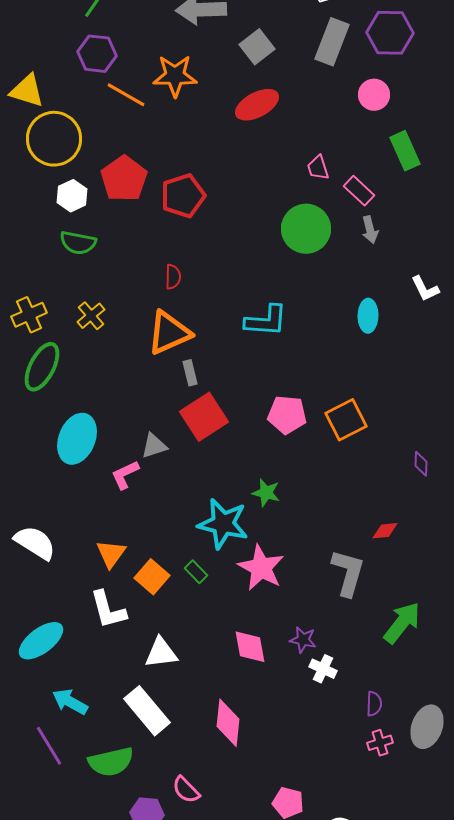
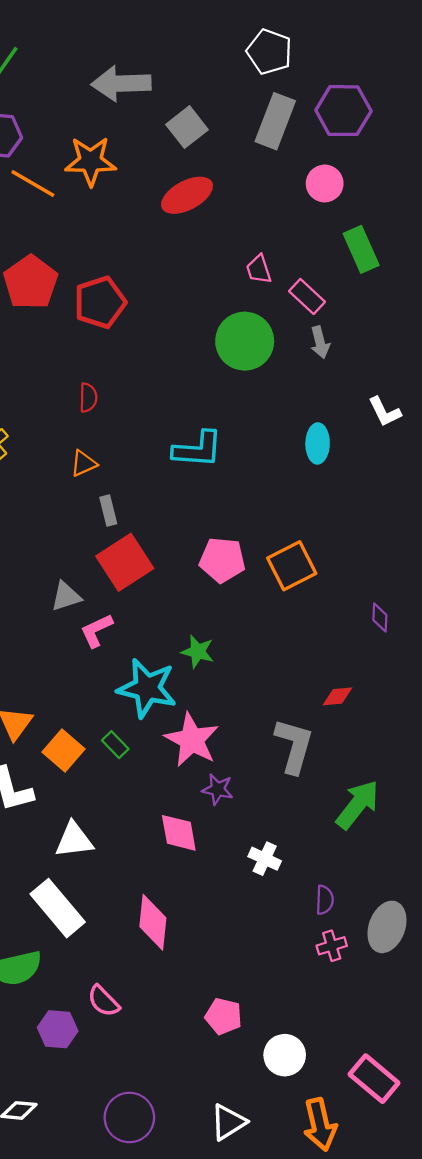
orange triangle: (169, 333) -> (84, 463), size x0.5
pink L-shape: (125, 475) -> (96, 630), moved
purple star: (303, 640) -> (218, 789), moved

